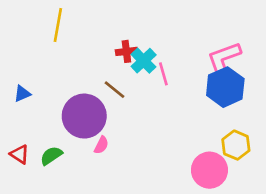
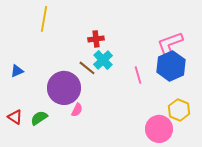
cyan cross: (144, 61) -> (103, 60), moved
pink line: (163, 74) -> (138, 75), moved

